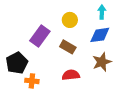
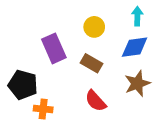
purple rectangle: (40, 36) -> (54, 48), turned -60
black pentagon: (17, 63) -> (23, 85), turned -30
red semicircle: (71, 75) -> (96, 101), turned -126

